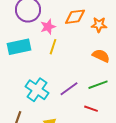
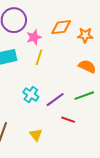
cyan cross: (37, 90) -> (31, 95), moved, size x0.7
red line: (91, 109) -> (68, 120), moved

